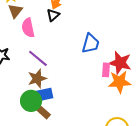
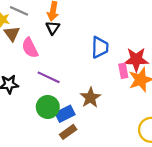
brown star: (37, 79) -> (90, 98), moved
green circle: (31, 101) -> (48, 107), moved
brown rectangle: (43, 112) -> (68, 132), turned -63

